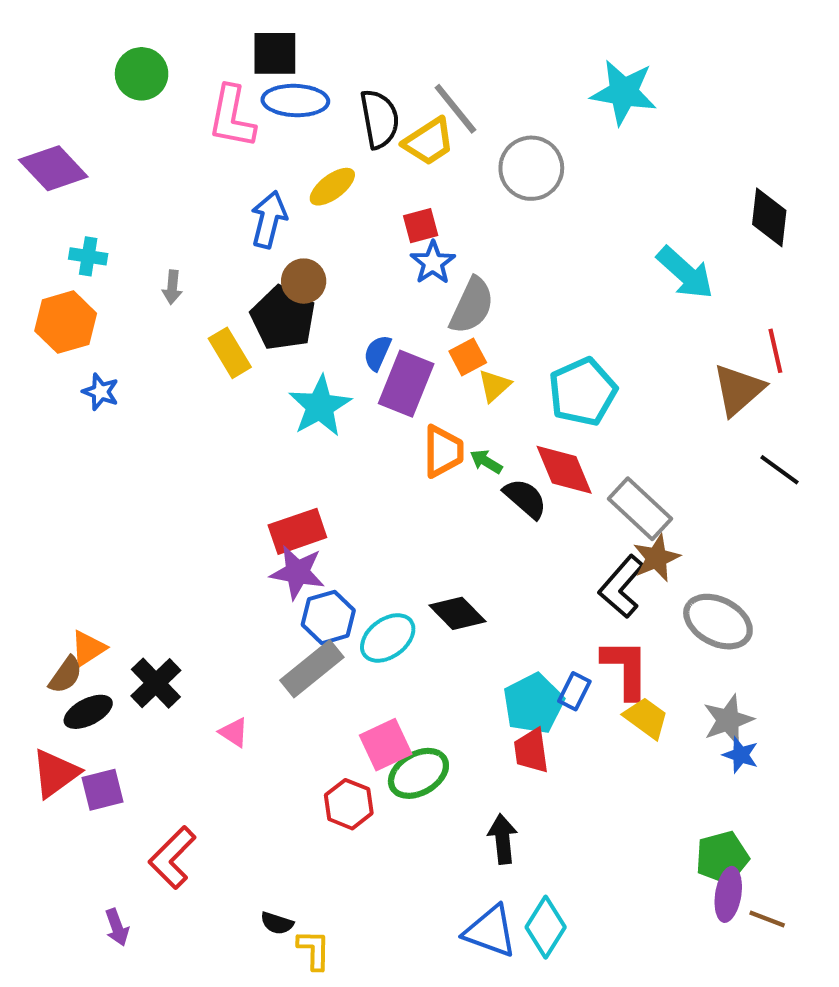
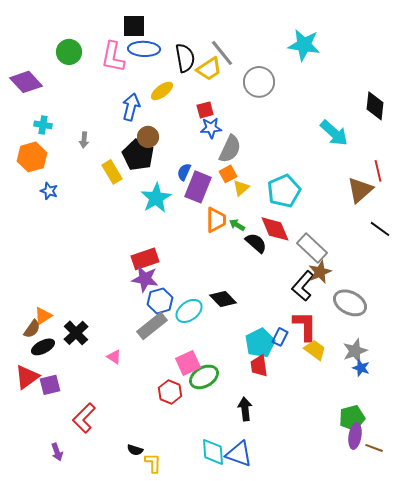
green circle: (142, 74) -> (69, 52), moved
blue star: (433, 263) -> (211, 128), turned 30
cyan diamond: (546, 927) -> (213, 452), moved, turned -36

